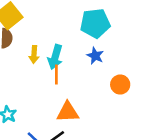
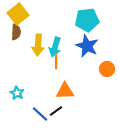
yellow arrow: (34, 55) -> (38, 45), size x1.5
blue star: (95, 56) -> (87, 46), size x1.6

